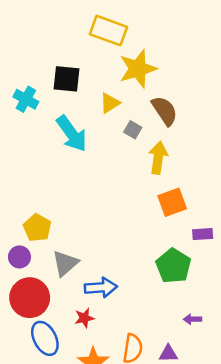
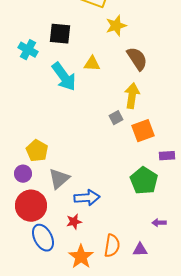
yellow star: (138, 69) -> (116, 26), size x0.7
yellow triangle: (110, 103) -> (92, 64), moved, turned 36
gray square: (133, 130) -> (116, 118), moved, turned 32

